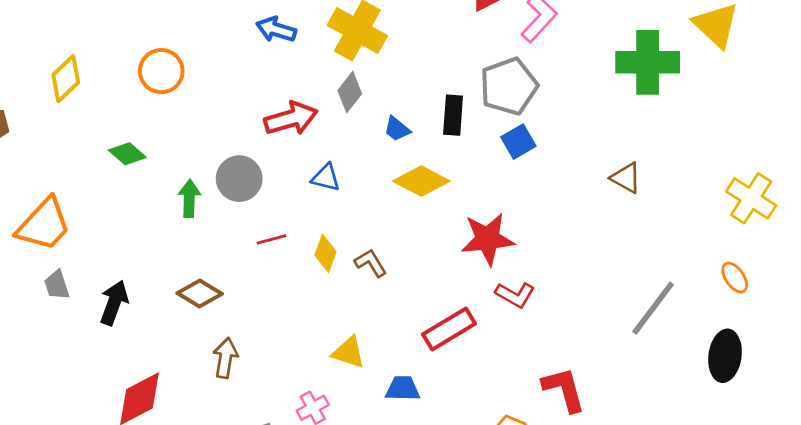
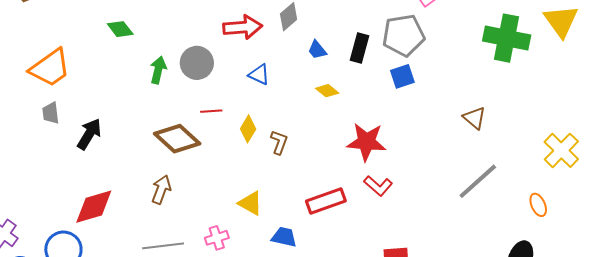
yellow diamond: (421, 181) -> (327, 91), size x0.6
brown L-shape: (371, 263) -> (279, 142), turned 40
brown diamond: (200, 294) -> (177, 139), moved, size x1.4
gray line: (653, 308) -> (478, 181), moved

